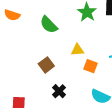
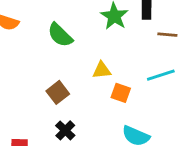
black cross: (59, 91) -> (65, 130), moved

